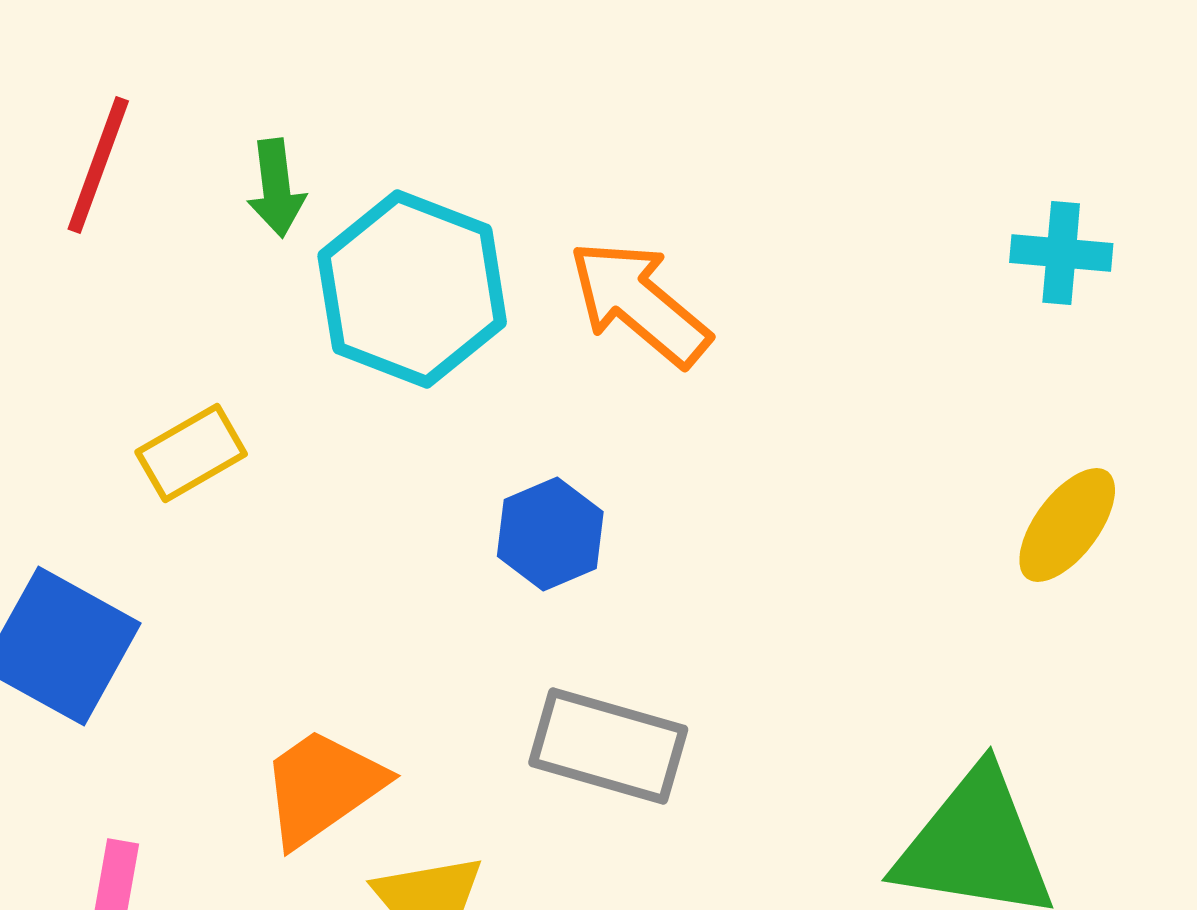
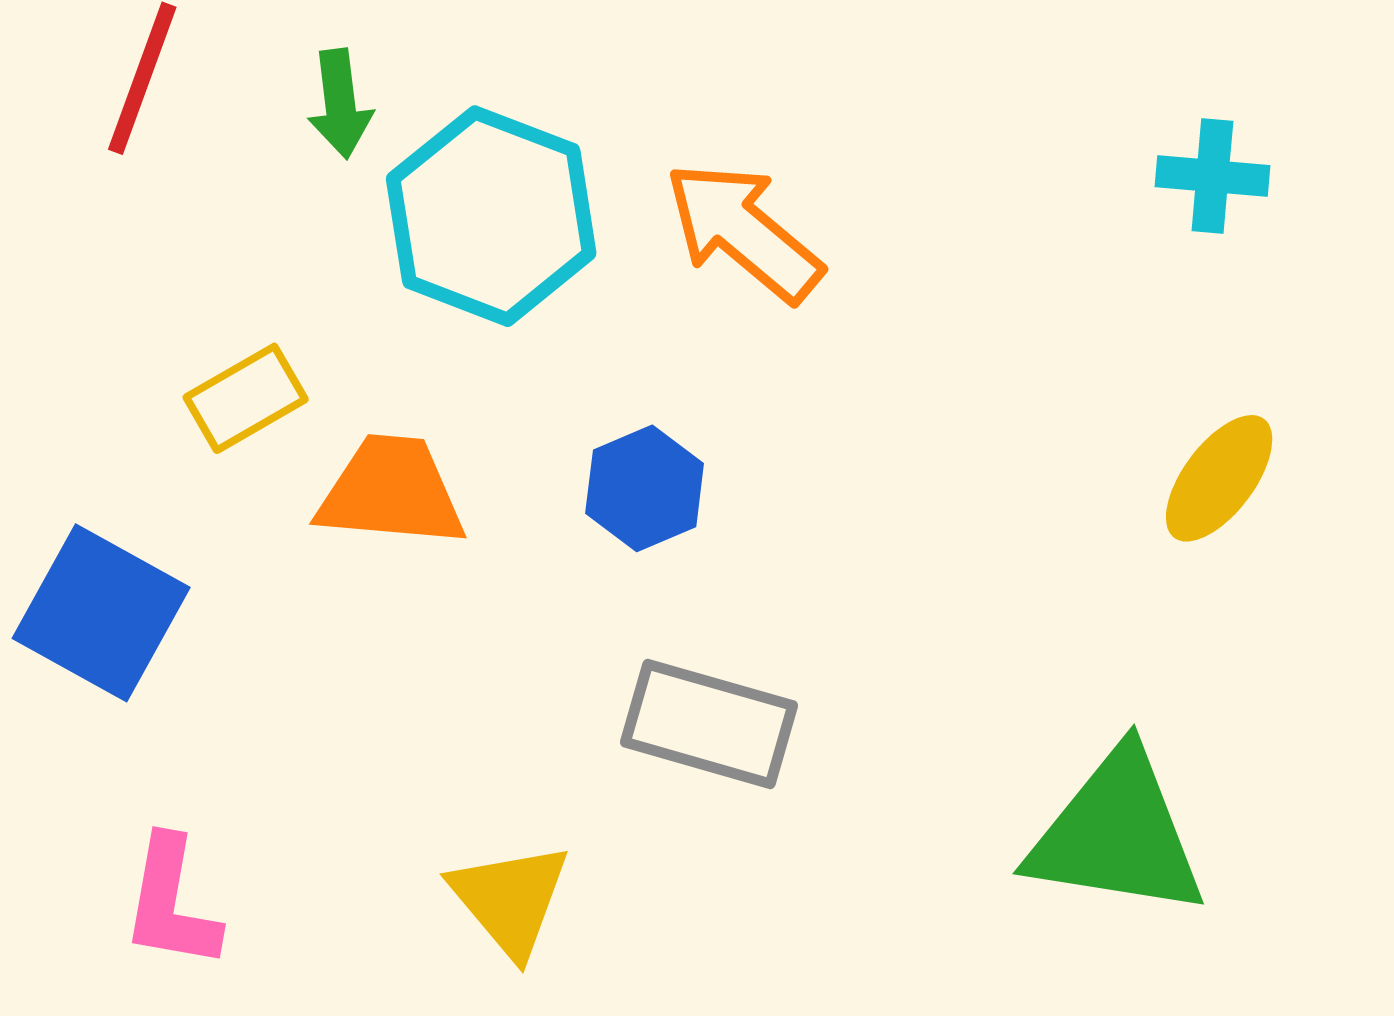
orange trapezoid: (322, 787) -> (391, 492), moved, turned 40

